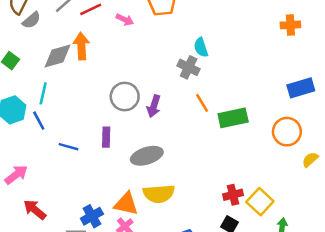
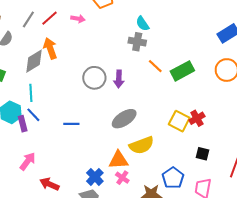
purple rectangle: (106, 137) -> (23, 124), moved
blue line: (68, 147) -> (71, 124), moved
red cross: (233, 195) -> (197, 118), moved
yellow square: (260, 202) -> (179, 121), moved

